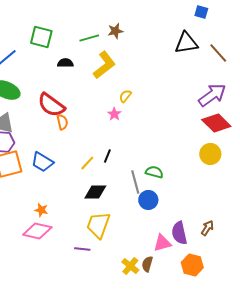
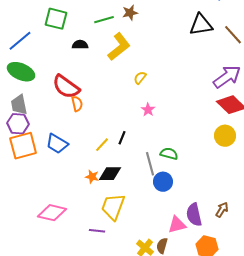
pink star: (114, 114) -> (148, 110), moved
orange star: (41, 210) -> (92, 177), moved

